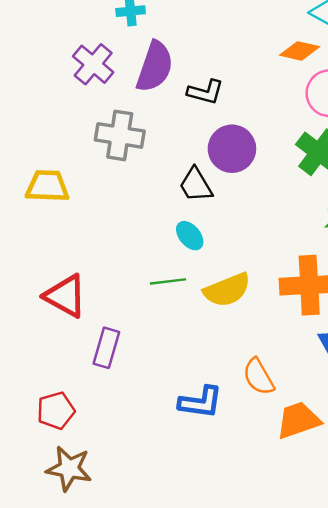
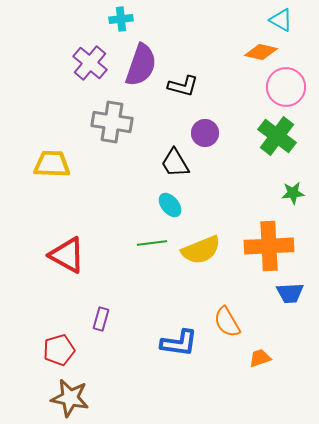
purple circle: (232, 149) -> (205, 133), size x0.7
purple rectangle: (106, 348) -> (101, 319), moved, size x0.7
orange trapezoid: (298, 420) -> (260, 358), size x0.6

